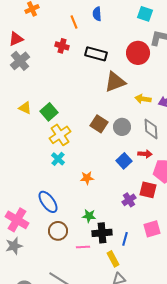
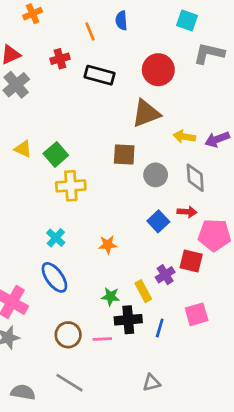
red cross: (62, 46) -> (60, 59), moved, turned -32
red circle: (138, 53) -> (158, 70), moved
black rectangle: (96, 54) -> (100, 75), moved
brown square: (99, 124) -> (124, 154), moved, turned -30
yellow cross: (60, 135) -> (71, 186), turned 30
cyan cross: (58, 159) -> (56, 238), moved
brown circle: (58, 231) -> (68, 335), moved
yellow rectangle: (113, 259) -> (143, 291), moved

